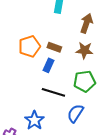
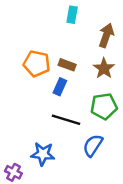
orange pentagon: (29, 46) -> (37, 64), turned 30
brown star: (84, 50) -> (104, 68), turned 30
blue star: (34, 120) -> (43, 154), turned -30

